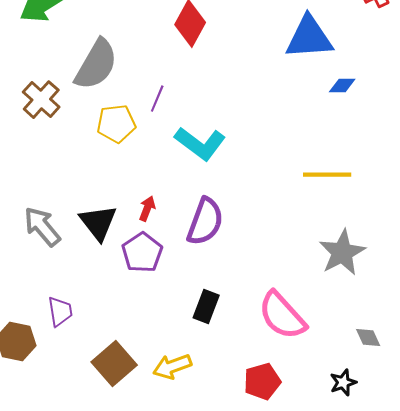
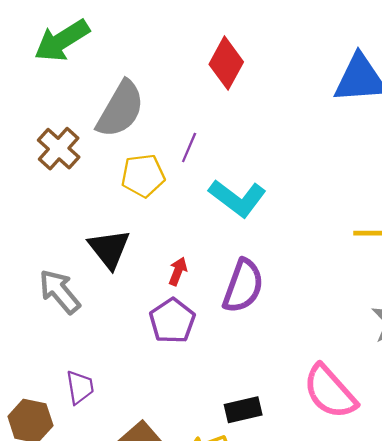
black triangle: (98, 223) -> (109, 249), moved
black rectangle: (206, 307) -> (243, 410), moved, turned 56

